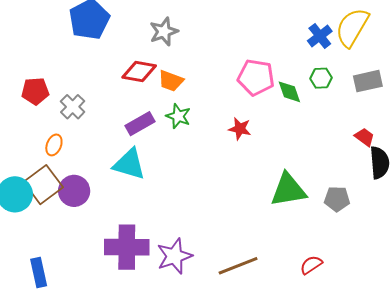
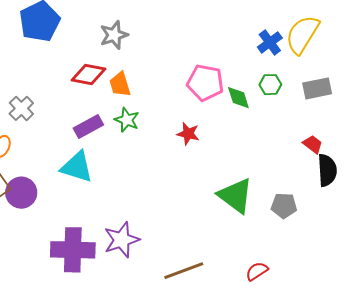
orange trapezoid: (171, 81) -> (120, 84), turned 52
green triangle: (288, 190) -> (235, 196), turned 45
purple star: (174, 256) -> (122, 240), moved

